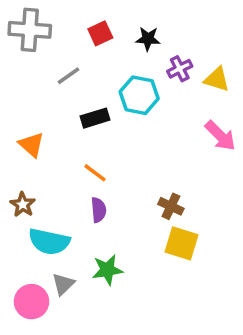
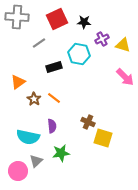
red square: (100, 33) -> (57, 19), size x1.5
orange triangle: (32, 145) -> (18, 82), turned 42
brown star: (23, 205) -> (34, 99), moved
brown cross: (171, 206) -> (88, 122), moved
purple semicircle: (99, 210) -> (52, 126), moved

